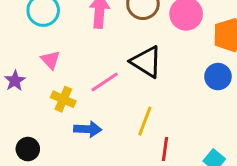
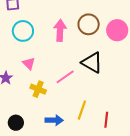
yellow line: (145, 121) -> (82, 110), moved
blue arrow: (88, 129) -> (54, 120), moved

